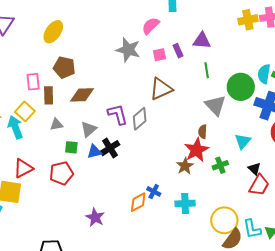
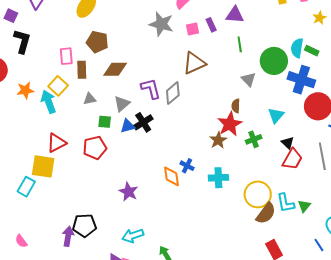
gray triangle: (215, 105) -> (249, 79), size x0.7
orange diamond: (138, 202) -> (172, 176), turned -70

